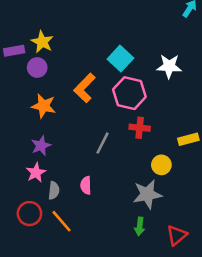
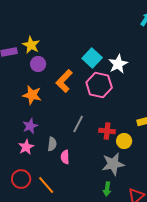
white star: (169, 66) -> (118, 64), moved, turned -30
purple circle: (37, 68) -> (38, 64), moved
red cross: (140, 128) -> (107, 131), moved
gray semicircle: (54, 190) -> (52, 144), moved

